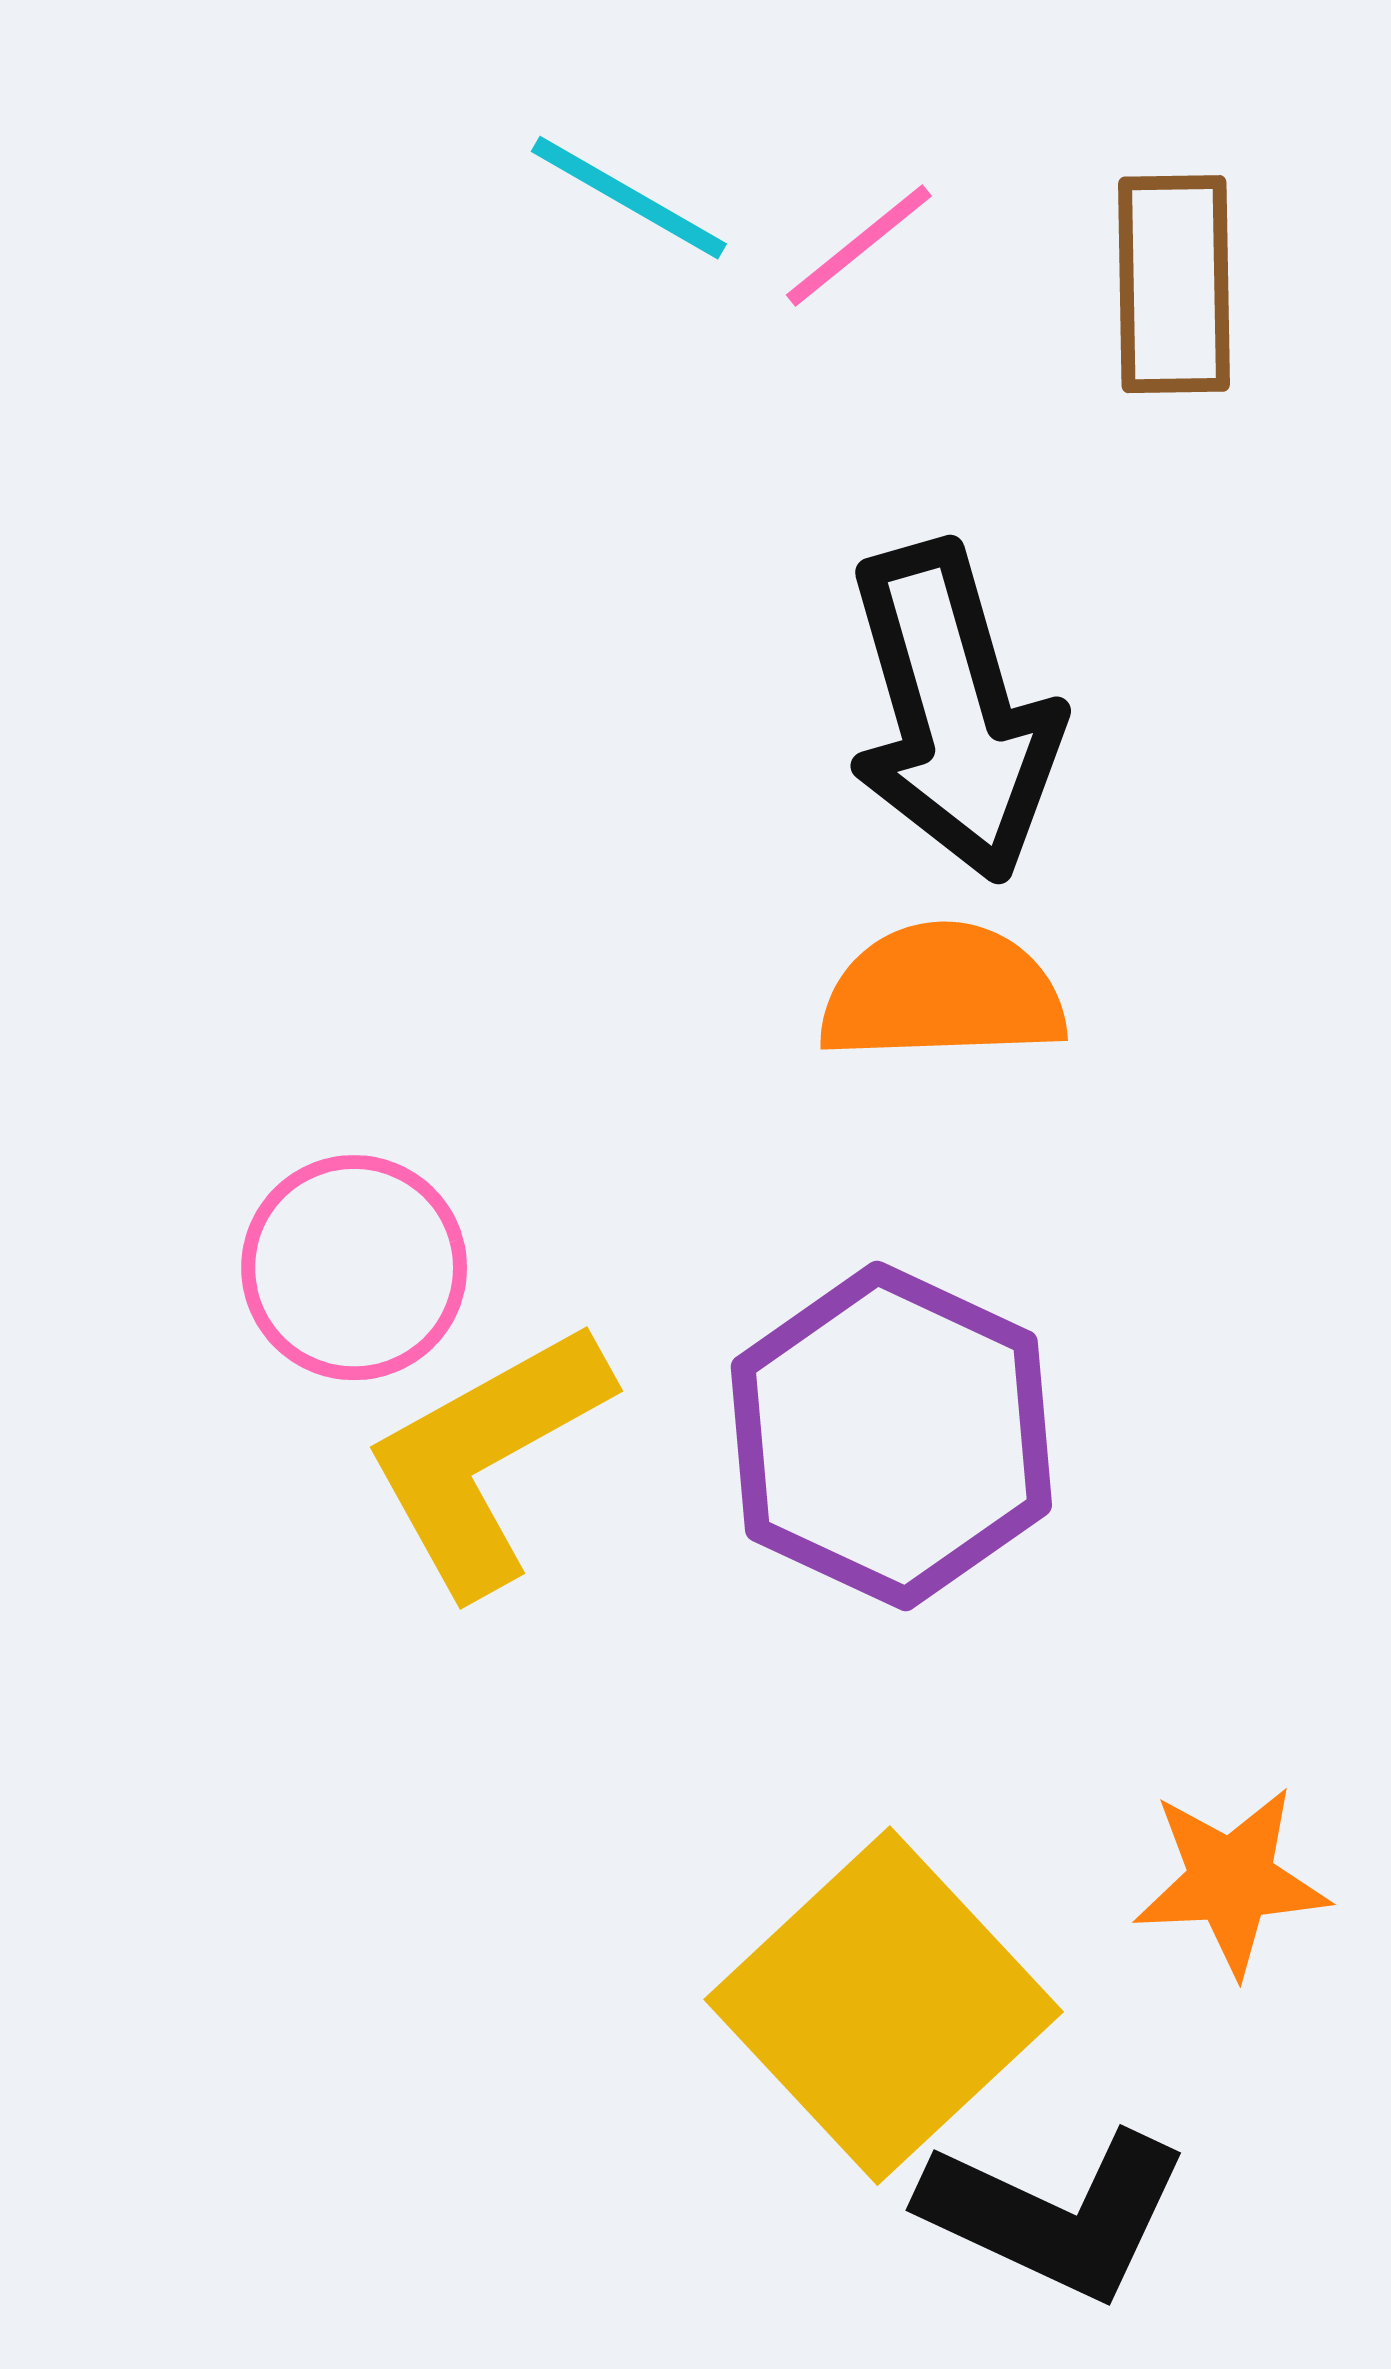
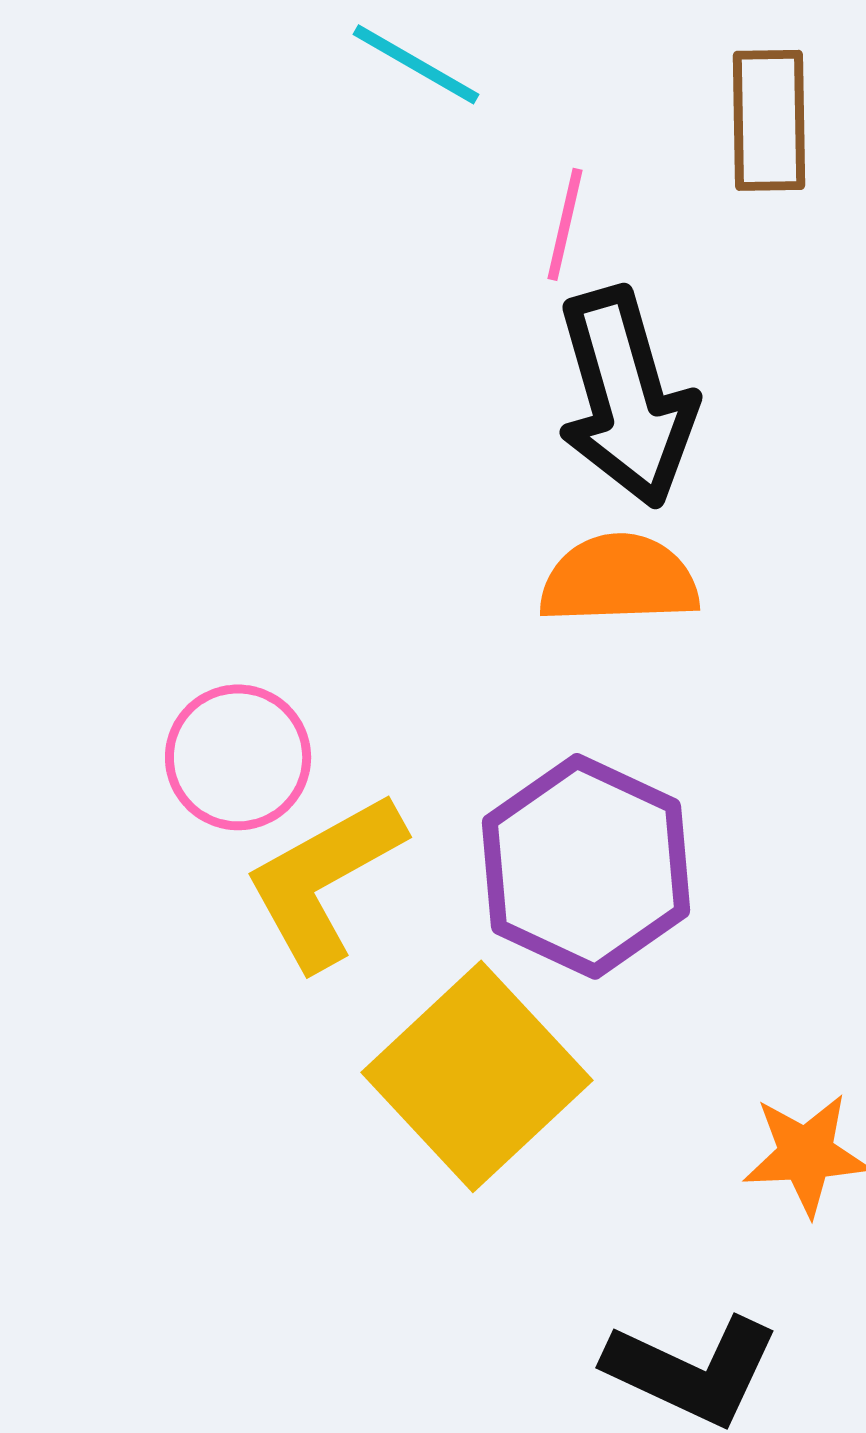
pink line: (859, 246) -> (565, 224), moved, turned -38
yellow square: (884, 2006) -> (477, 1076), moved

